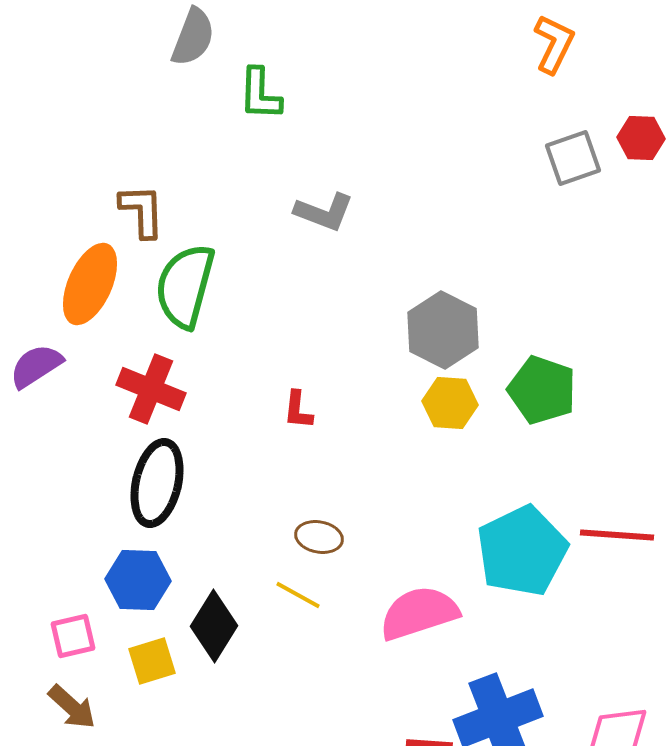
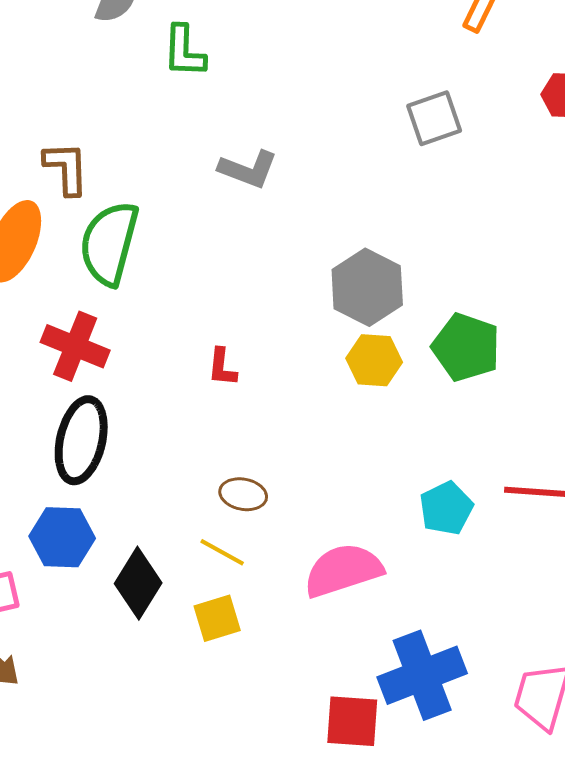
gray square: (573, 158) -> (434, 118), moved
cyan pentagon: (522, 551) -> (446, 508), size x0.6
yellow square: (152, 661) -> (217, 618), moved

